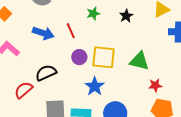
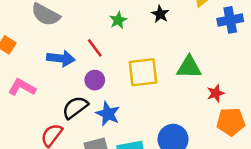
purple circle: (79, 57) -> (95, 80), moved
blue star: (95, 86) -> (108, 114), moved

